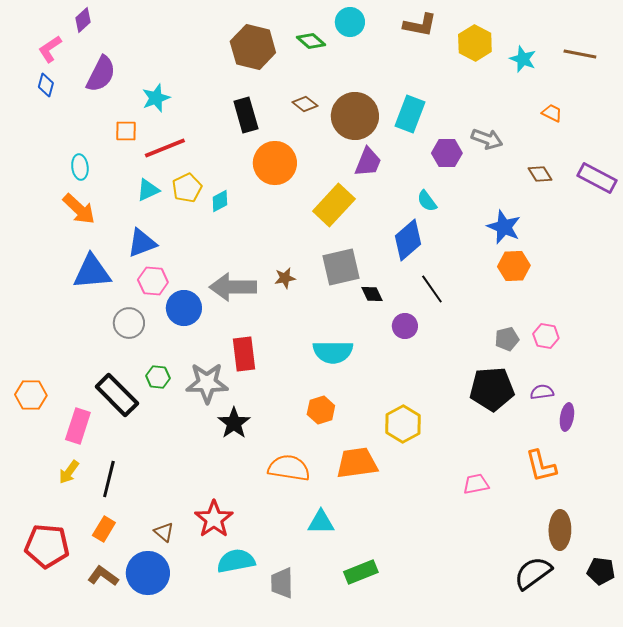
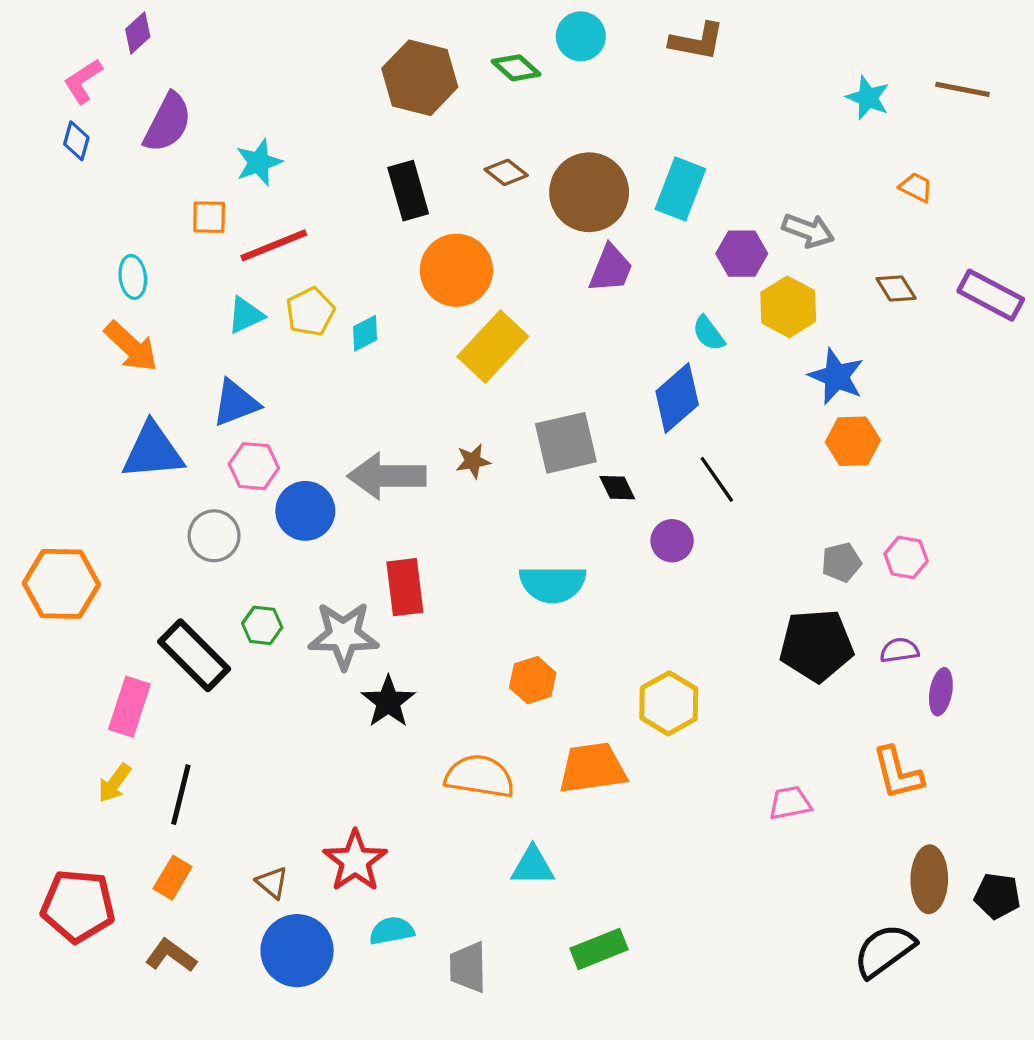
yellow hexagon: (475, 43) -> (788, 307), moved
yellow rectangle: (334, 205) -> (493, 347), moved
orange hexagon: (31, 395) -> (61, 584), moved, size x1.4
cyan semicircle: (236, 561) -> (392, 931), size x0.7
black pentagon: (601, 571) -> (997, 896), moved
blue circle: (148, 573) -> (297, 951), moved

